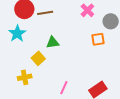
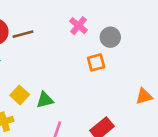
green triangle: (53, 43) -> (45, 100), moved

